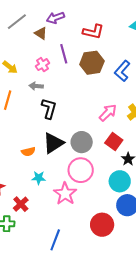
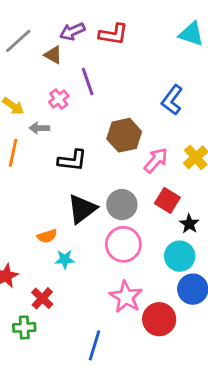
red L-shape: (93, 32) -> (113, 34), moved
brown hexagon: (92, 63) -> (124, 135), moved
gray arrow: (36, 86) -> (39, 128), moved
black L-shape: (49, 108) -> (72, 160), turned 85
orange semicircle: (28, 152) -> (47, 236), moved
pink star: (65, 194) -> (126, 297), moved

